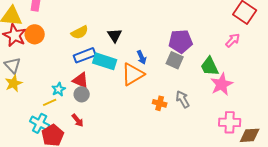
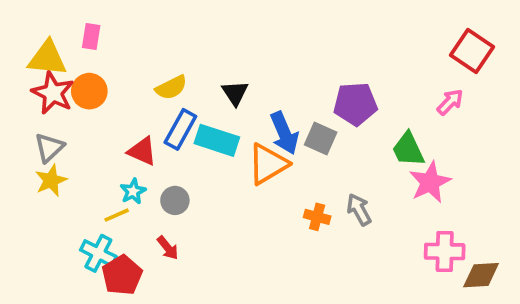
blue rectangle: (85, 55) -> (180, 129), turned -40
blue arrow: (142, 57) -> (284, 133), size x1.6
gray square: (175, 60) -> (321, 138), moved
gray triangle: (13, 65) -> (49, 148), turned 30
red triangle: (81, 80) -> (142, 151), moved

